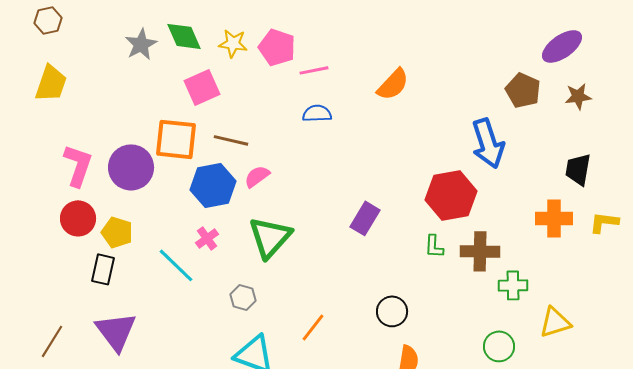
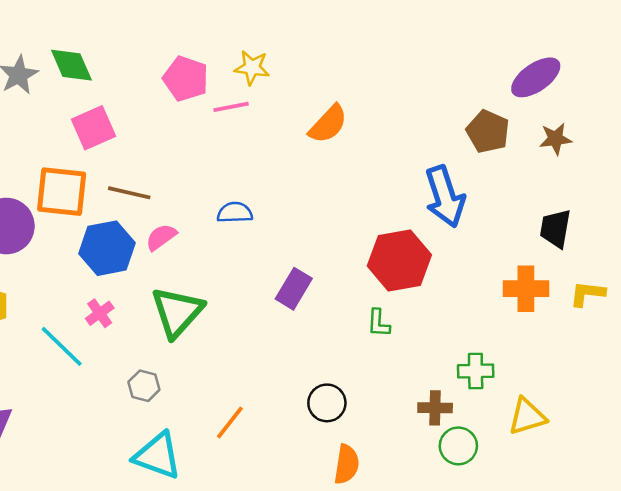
yellow star: (233, 43) -> (252, 68), moved
blue semicircle: (317, 113) -> (235, 213), moved
brown cross: (480, 251) -> (435, 408), moved, size x0.7

